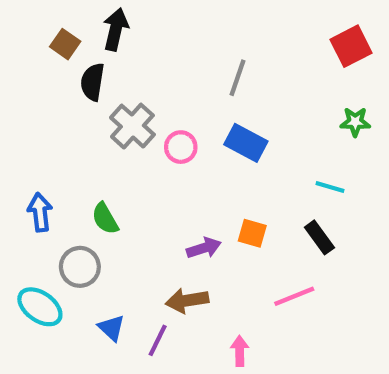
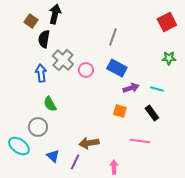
blue arrow: (40, 212) -> (41, 73), moved
purple arrow: (204, 248) -> (131, 88), moved
pink line: (294, 296) -> (140, 141), turned 30

